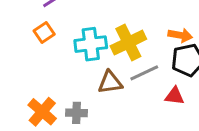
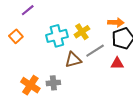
orange square: (44, 33) -> (16, 36), moved
yellow cross: (128, 43) -> (82, 32), size x0.7

